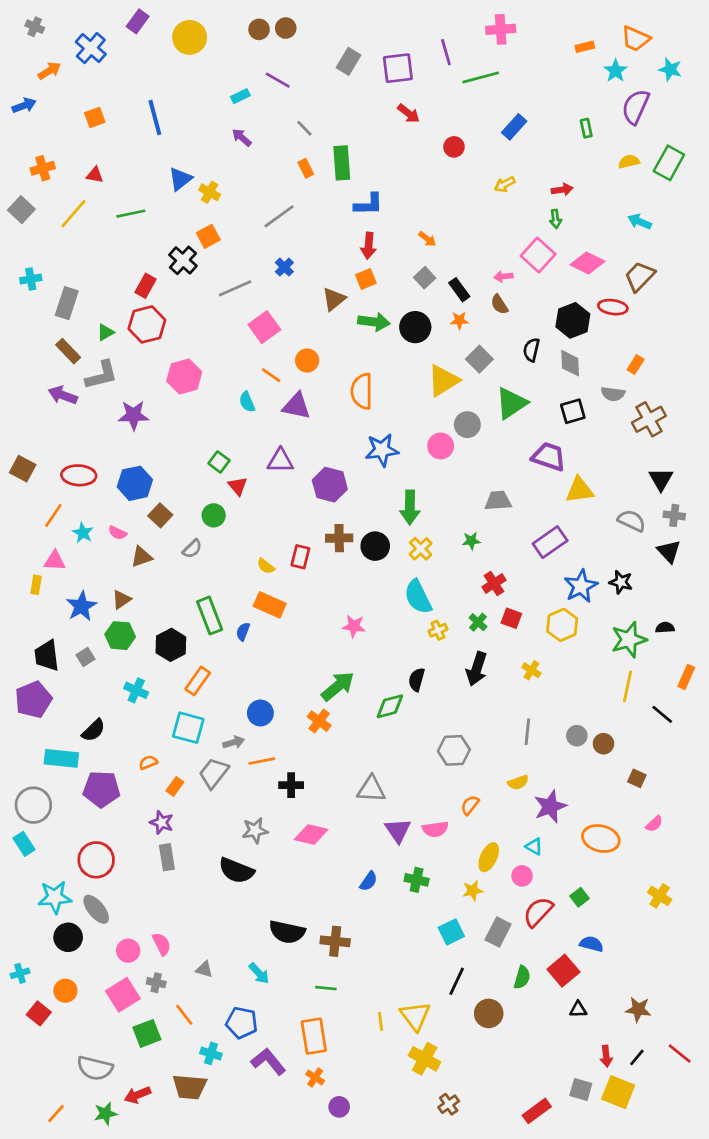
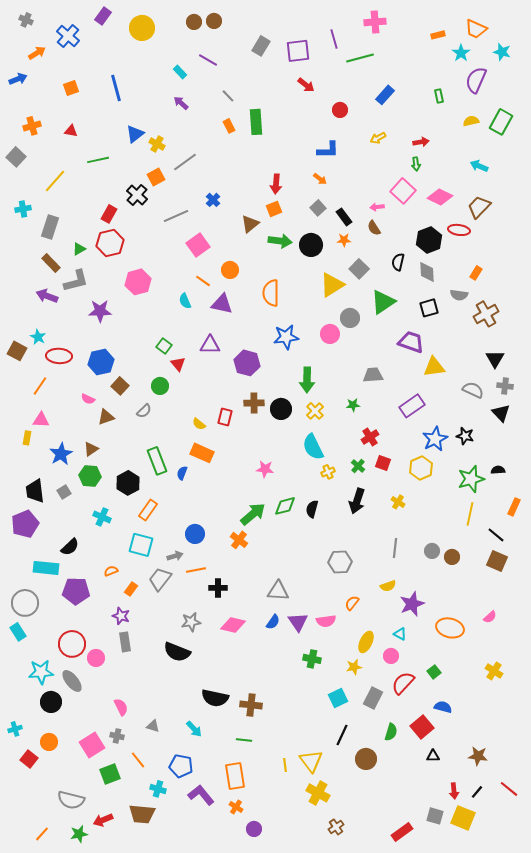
cyan rectangle: (240, 96) -> (180, 72), turned 72
blue L-shape: (369, 204) -> (328, 150), moved
yellow line: (73, 214) -> (55, 181), moved
gray line: (279, 216) -> (185, 162), moved
cyan star: (83, 533) -> (38, 337), moved
green diamond: (390, 706) -> (285, 506), moved
brown square: (637, 778) -> (497, 561), moved, size x1.5
blue semicircle: (369, 881) -> (273, 622), moved
pink circle: (128, 951) -> (96, 658), moved

